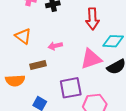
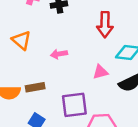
pink triangle: (91, 59) -> (100, 72), size x0.6
brown rectangle: (38, 65) -> (35, 87), moved

